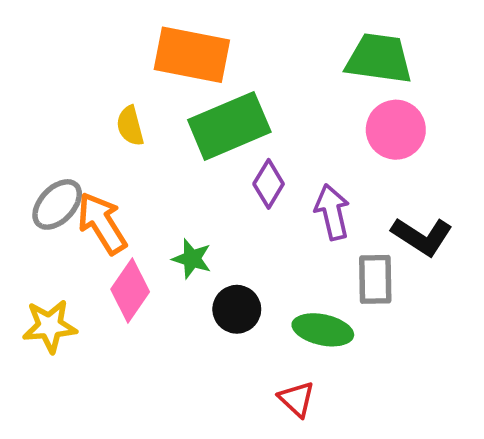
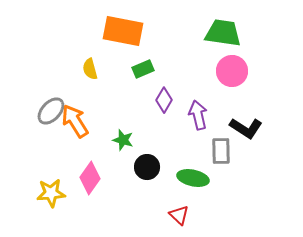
green rectangle: (229, 126) -> (143, 69), size x0.5
pink diamond: (130, 291) -> (90, 178), moved
yellow star: (50, 326) -> (51, 193), moved

